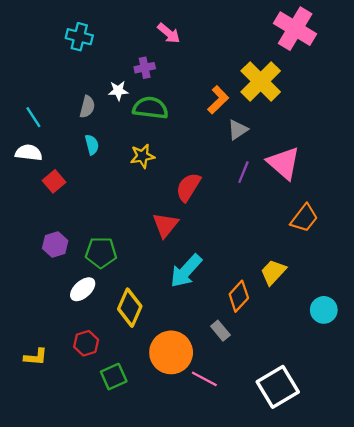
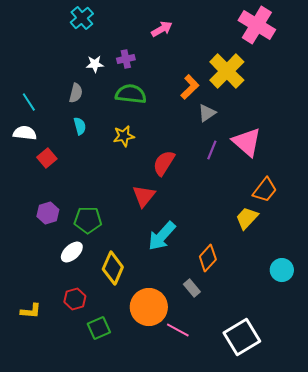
pink arrow: (169, 33) -> (162, 29), moved, turned -70
cyan cross: (79, 37) -> (82, 18), moved, turned 35
white star: (118, 91) -> (95, 64), moved
yellow trapezoid: (273, 272) -> (247, 218), moved

